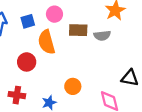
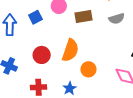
gray semicircle: (102, 36) -> (117, 19), moved
orange semicircle: (46, 42) -> (70, 50), moved, turned -135

